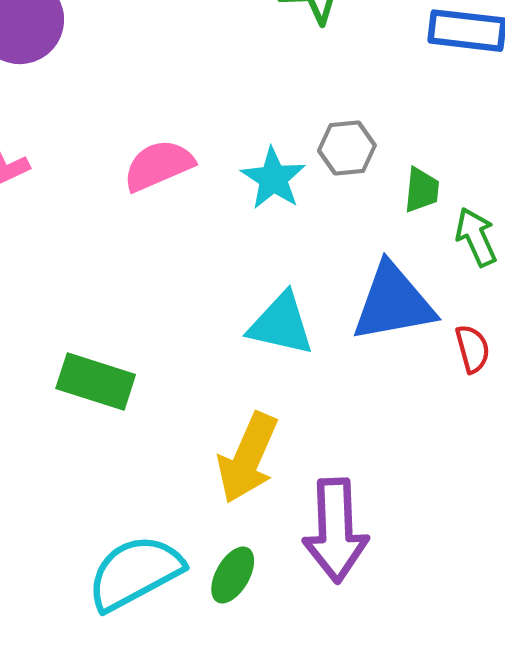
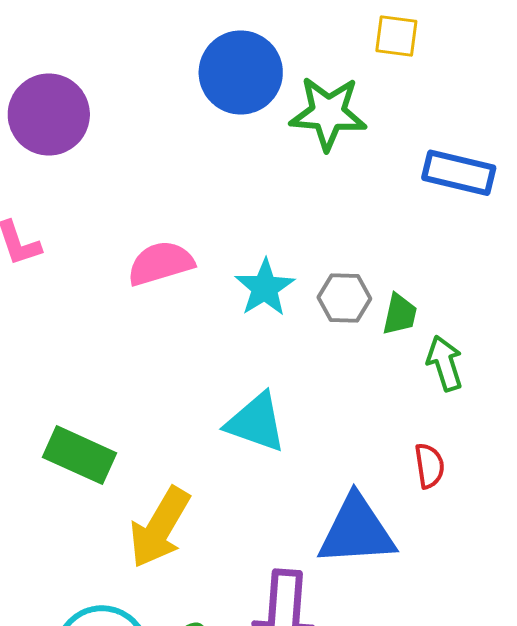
gray hexagon: (347, 148) -> (344, 298), moved
blue triangle: (393, 303) -> (357, 531), moved
yellow arrow: (248, 458) -> (160, 527), moved

